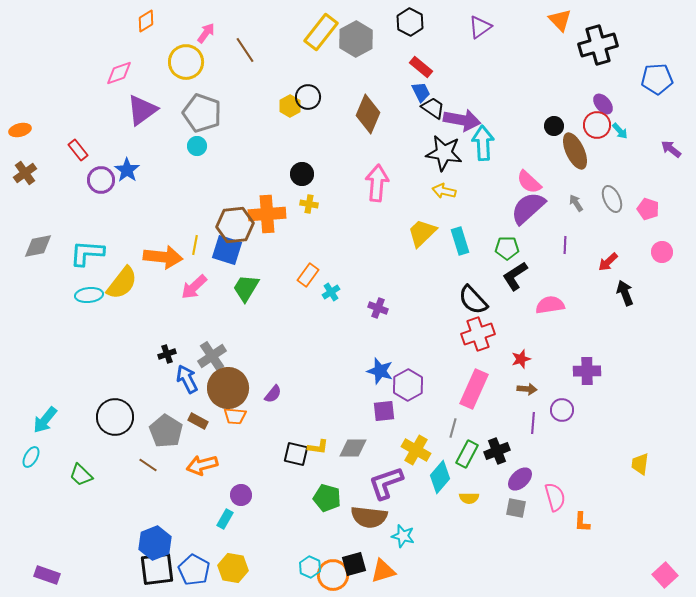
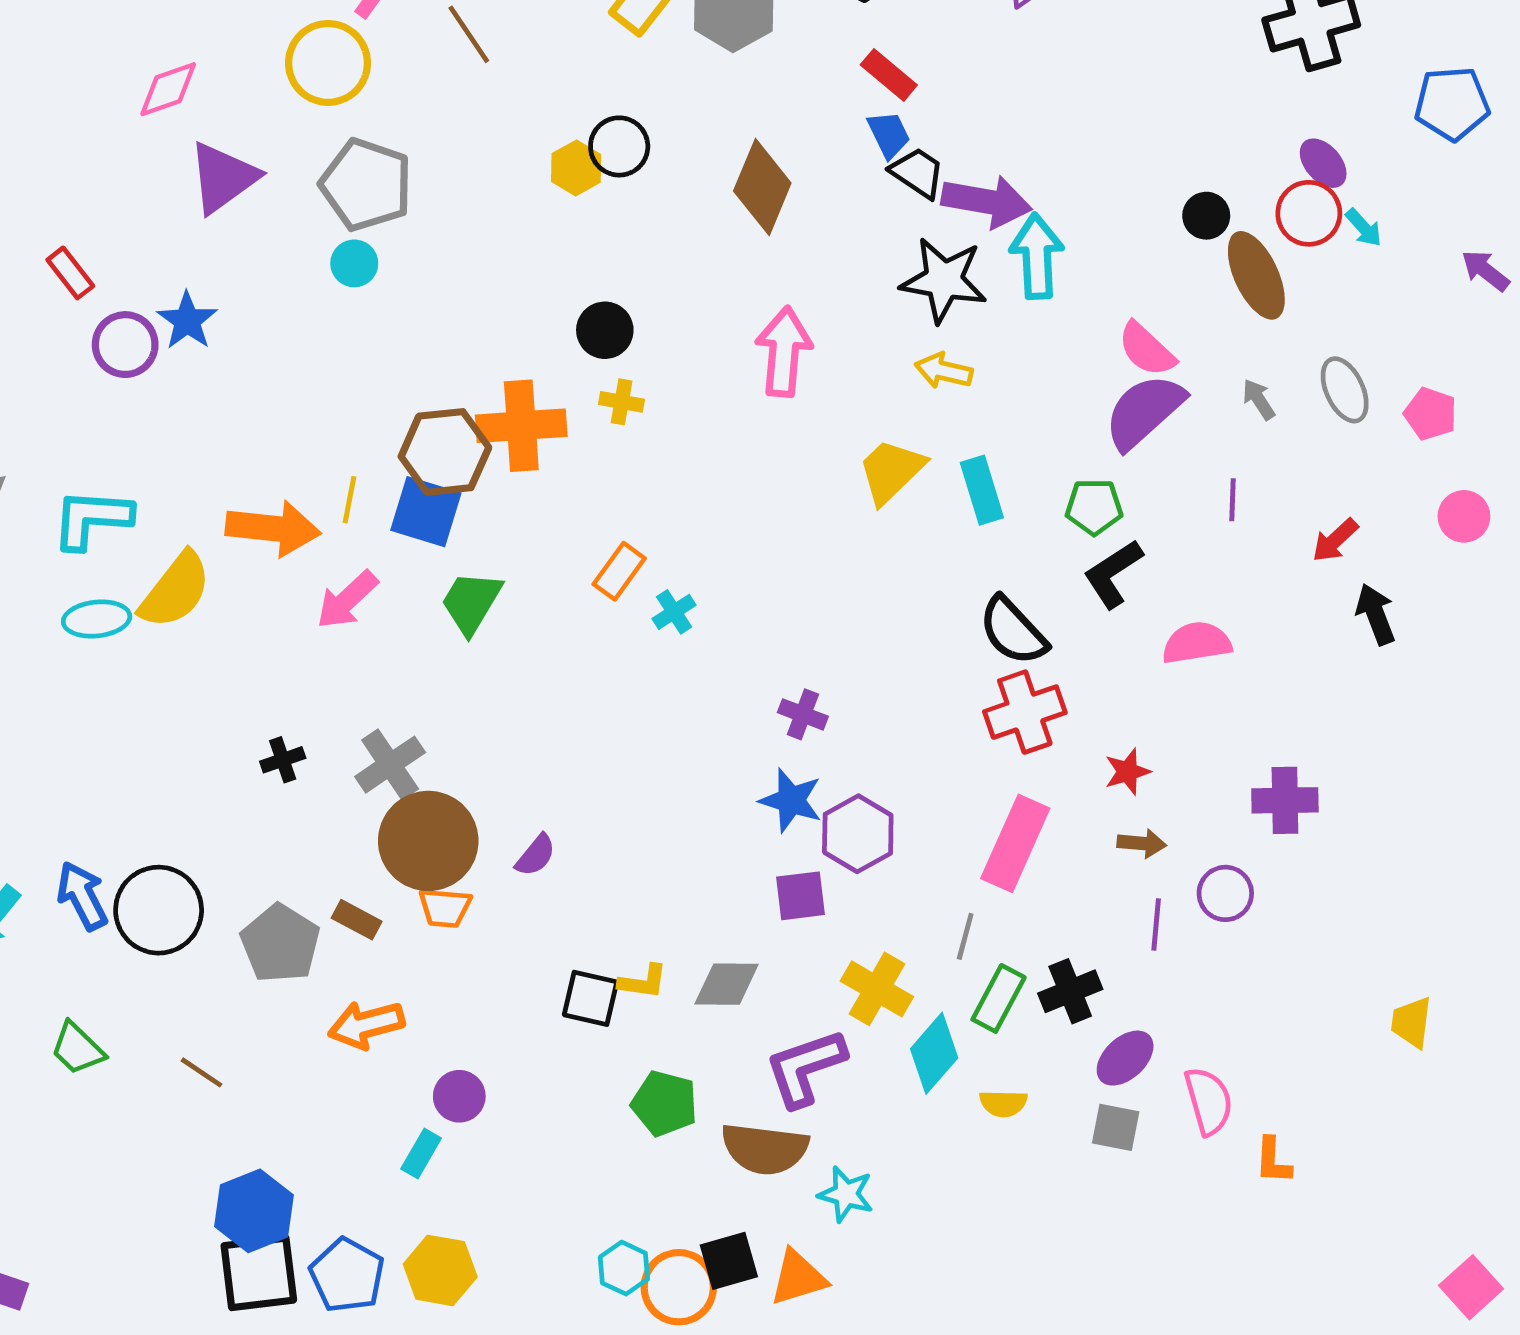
purple cross: (378, 308) -> (803, 714), moved
blue arrow: (187, 379) -> (82, 896), moved
brown line: (148, 465) -> (202, 1072), moved

